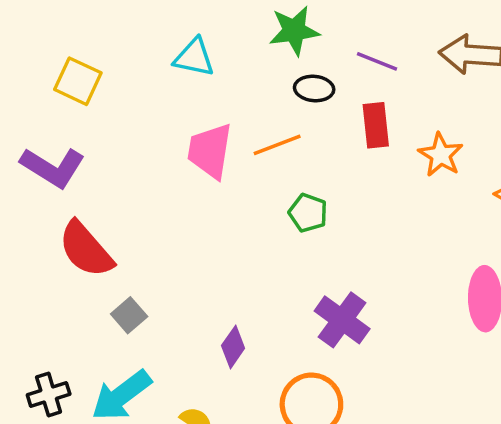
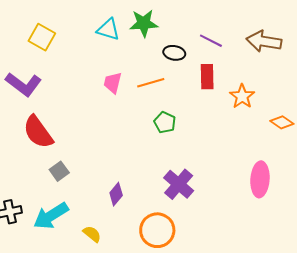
green star: (294, 31) -> (144, 23), moved
pink trapezoid: (210, 151) -> (113, 83), size x0.7

